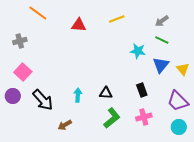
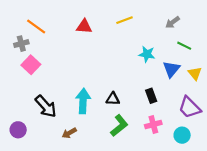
orange line: (38, 13) -> (36, 27), moved
green line: (162, 40) -> (184, 46), moved
pink square: (23, 72) -> (31, 65), moved
cyan arrow: (78, 95) -> (83, 101), size x1.6
purple circle: (13, 96) -> (18, 130), moved
cyan circle: (179, 127) -> (182, 135), moved

